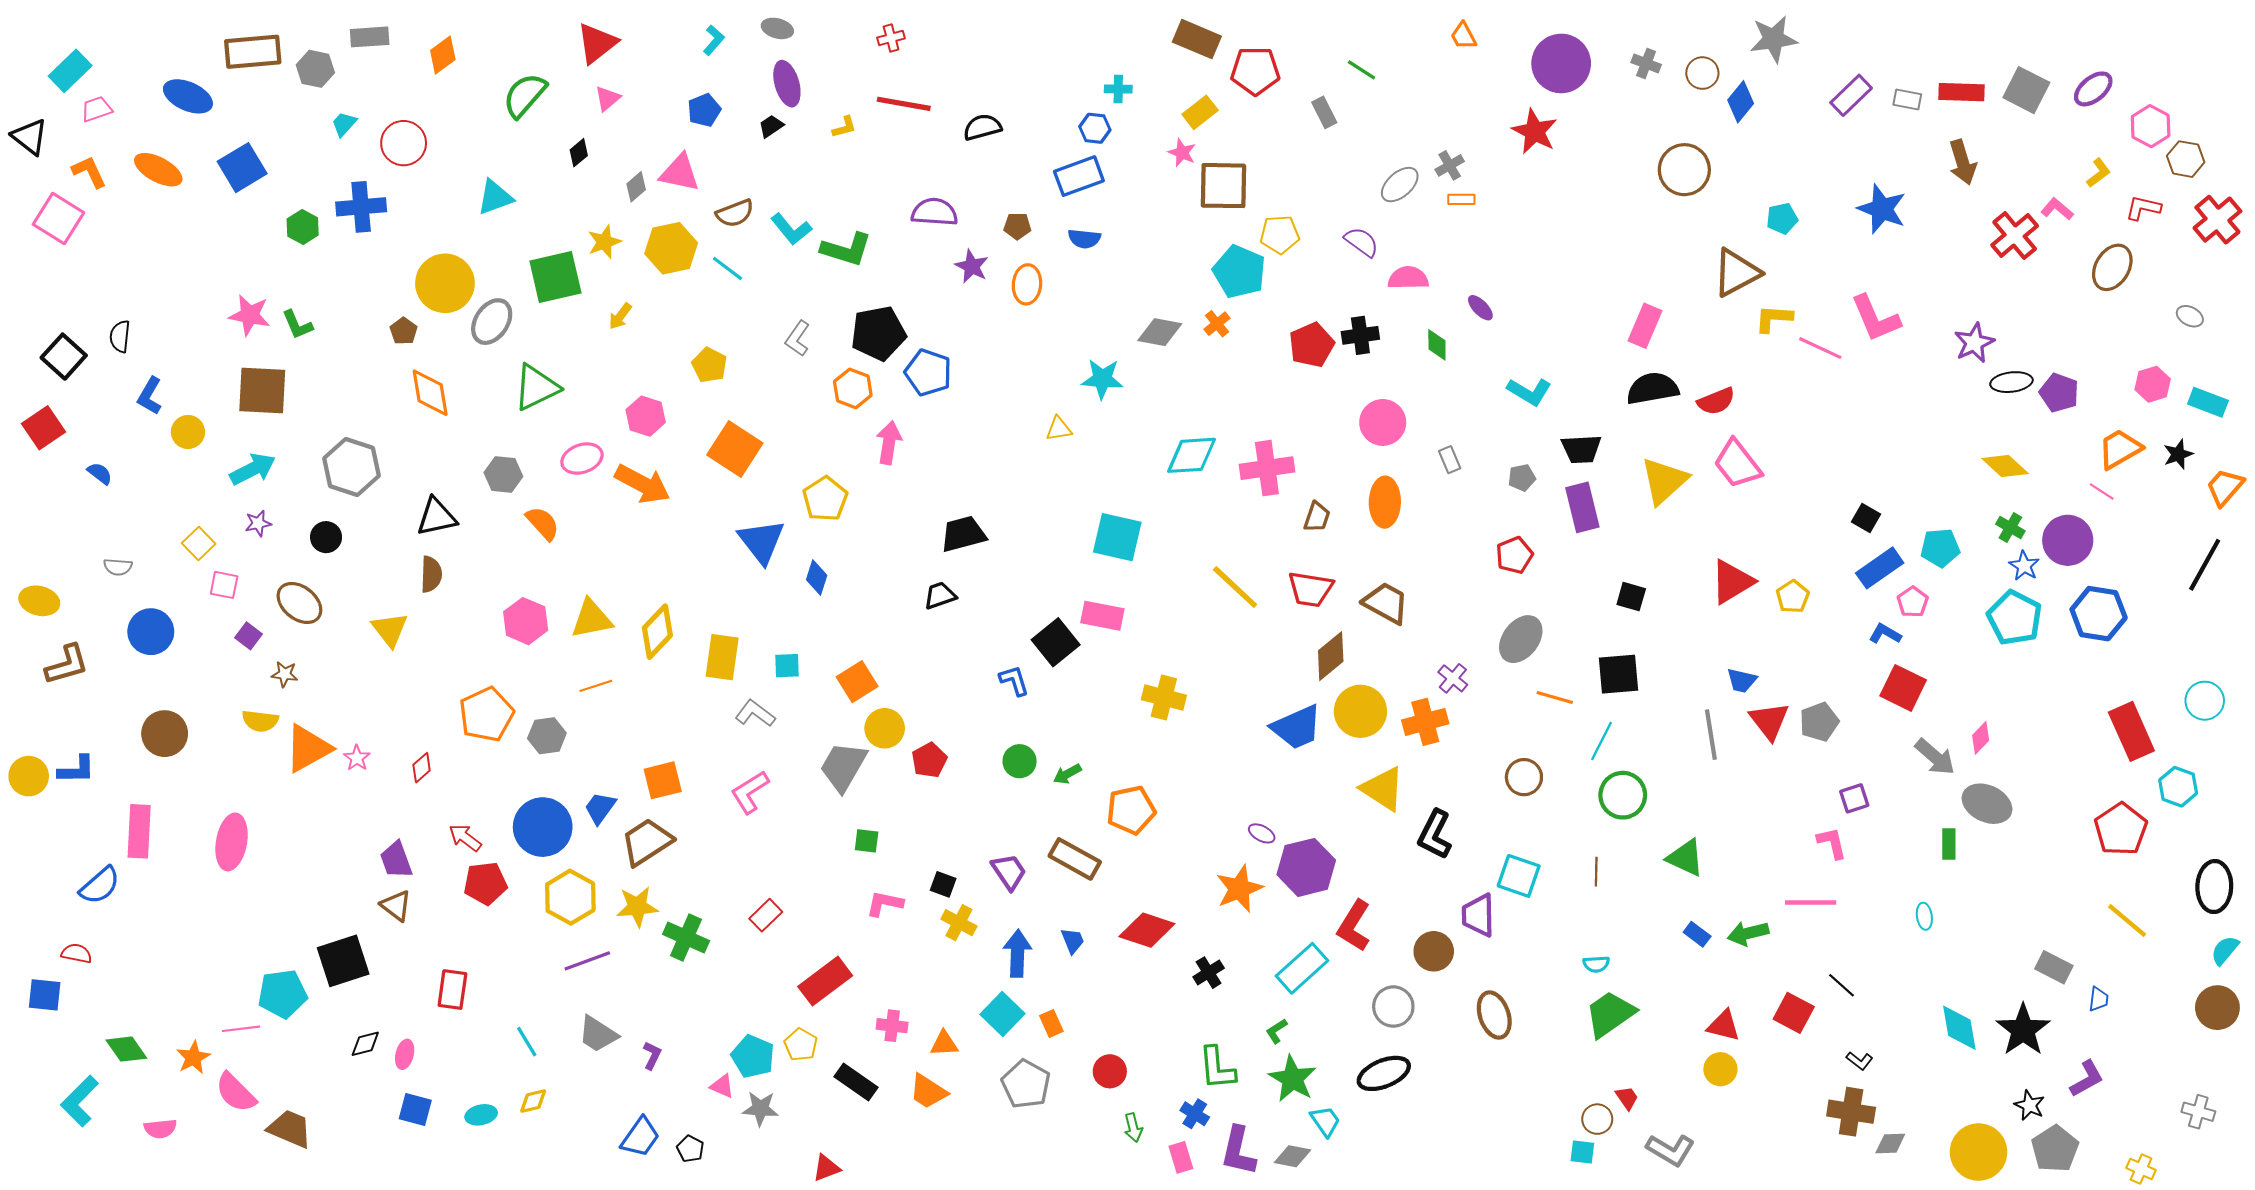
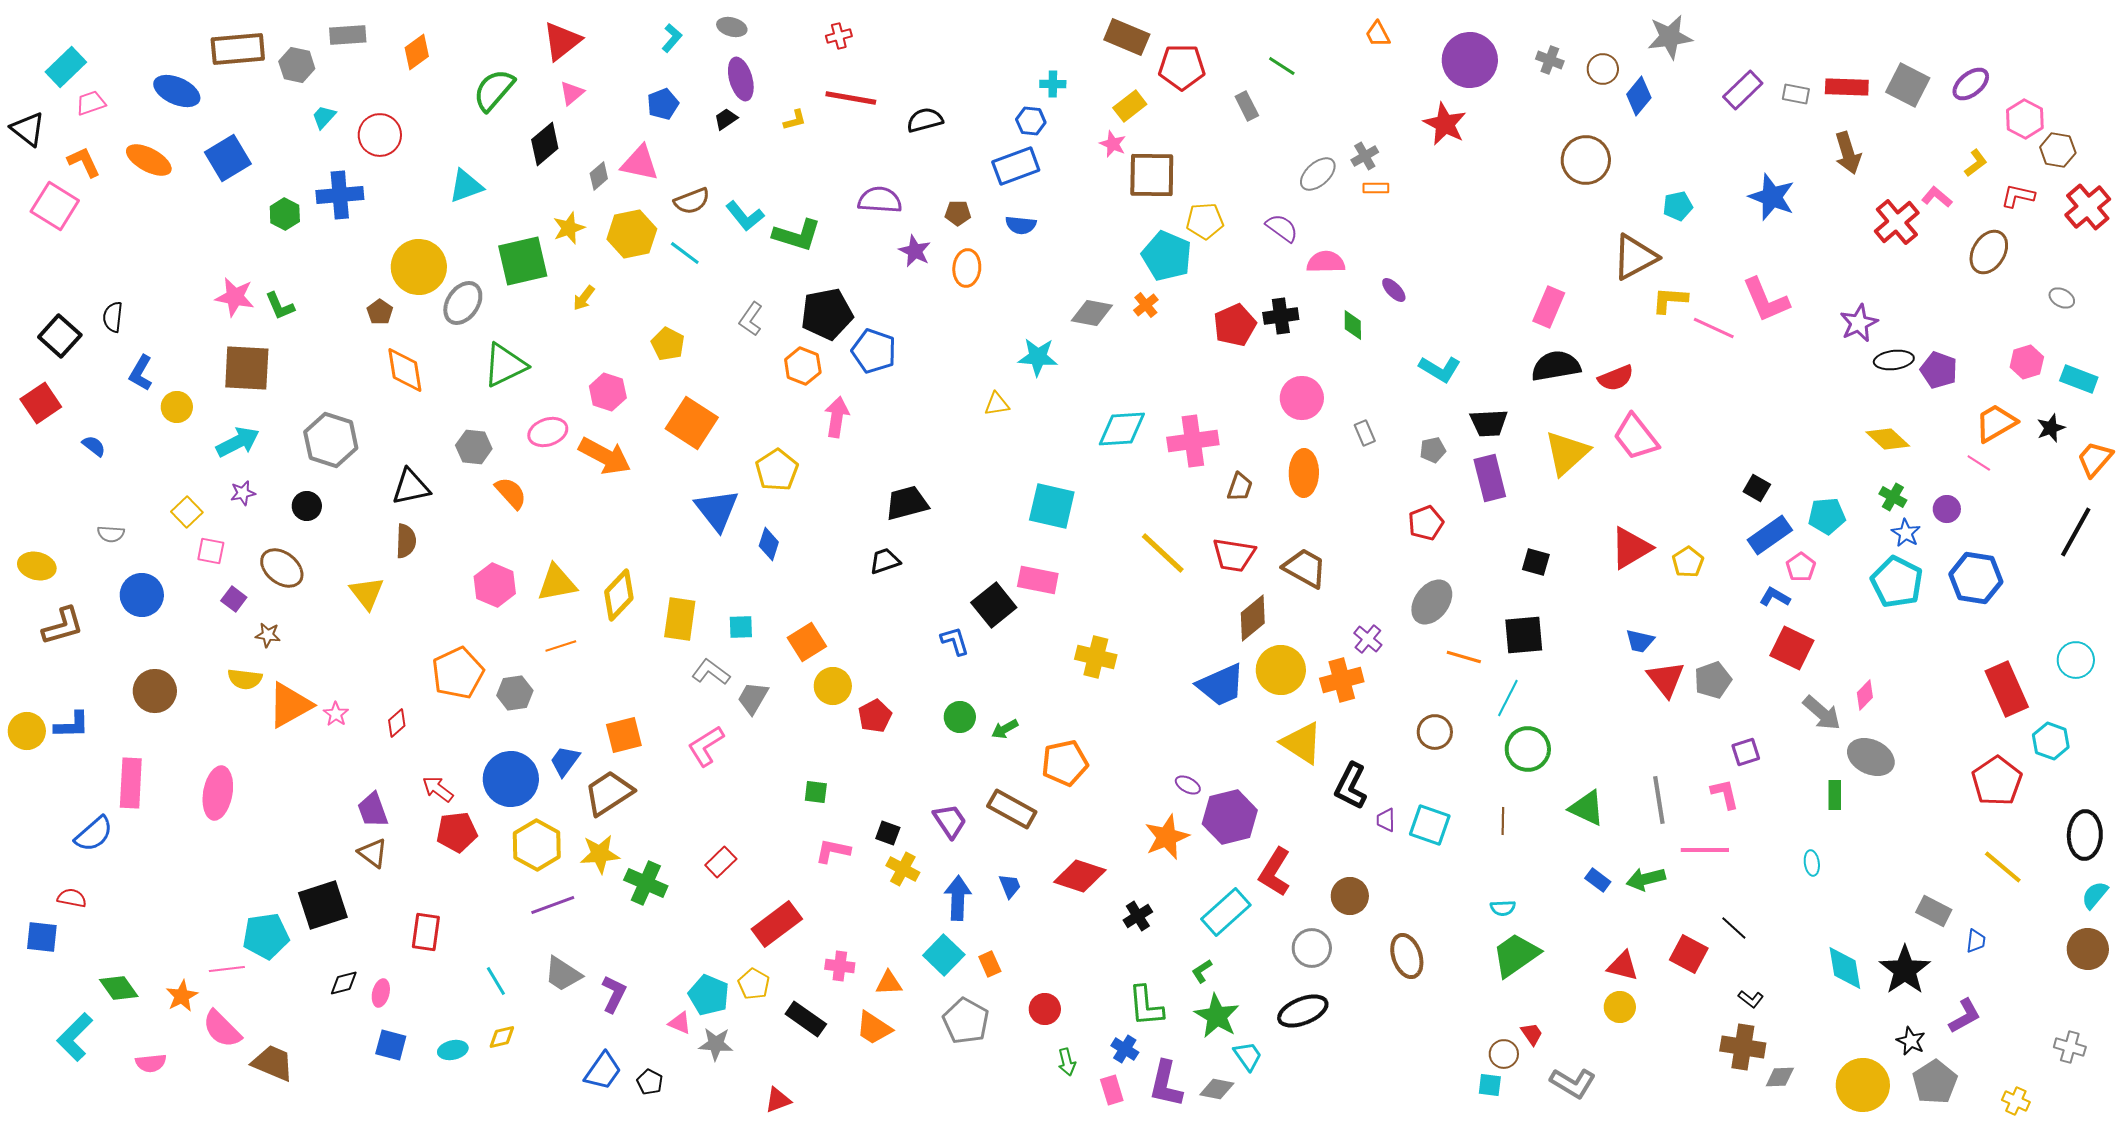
black diamond: (579, 153) -> (545, 144), size x1.6
purple circle: (2068, 540) -> (1947, 509), size x0.6
gray line: (1711, 735) -> (1659, 800), moved
gray trapezoid: (843, 767) -> (753, 698), moved, size x0.7
purple trapezoid: (1478, 915) -> (1386, 820), moved, size x0.6
purple L-shape: (652, 1055) -> (614, 994), size x1.4

